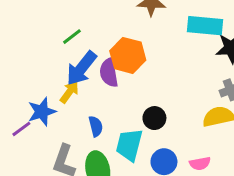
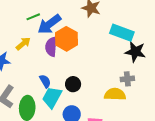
blue arrow: (82, 68) -> (49, 24), moved
yellow arrow: (69, 92) -> (23, 44), moved
blue semicircle: (96, 126) -> (45, 81), moved, turned -32

